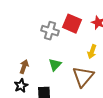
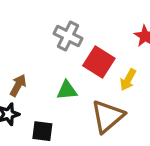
red square: (72, 24) -> (99, 62), moved
green triangle: (55, 65) -> (67, 90), turned 32

